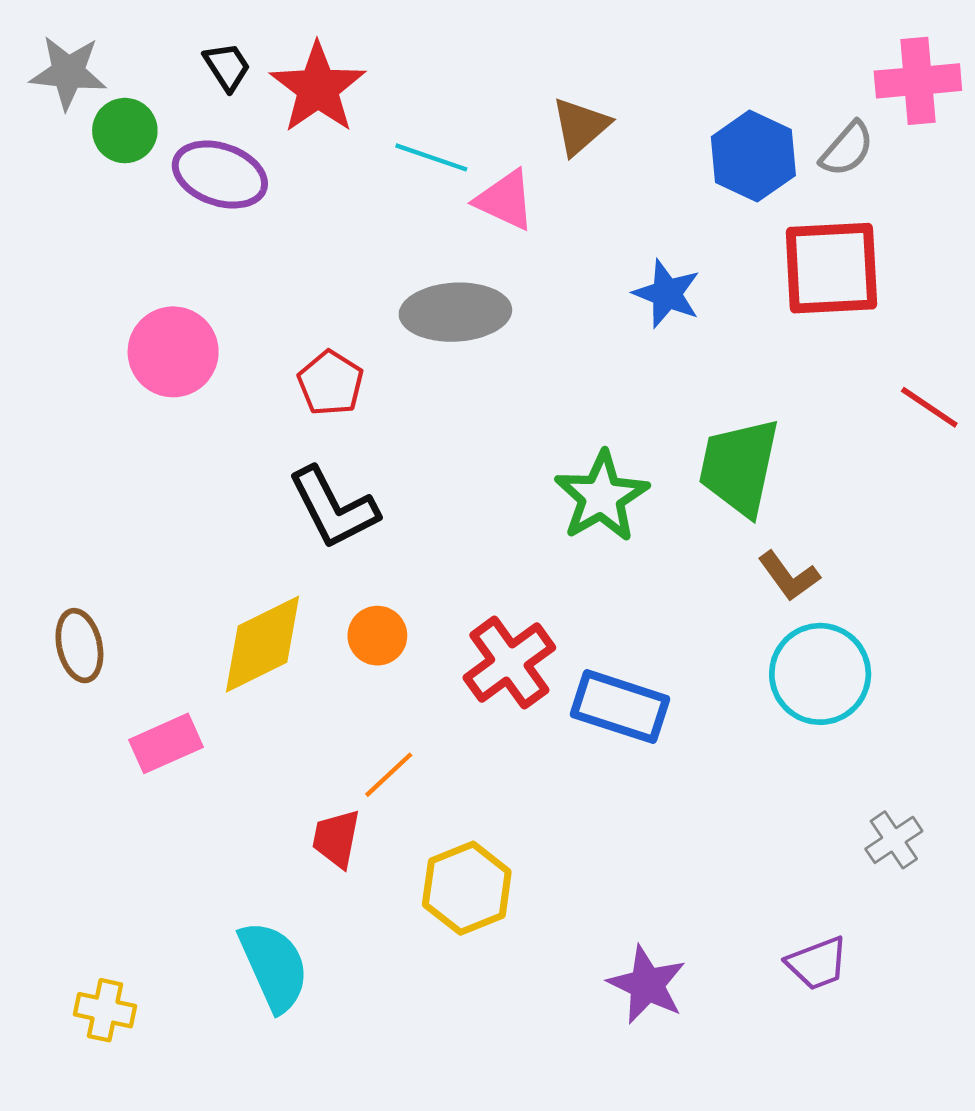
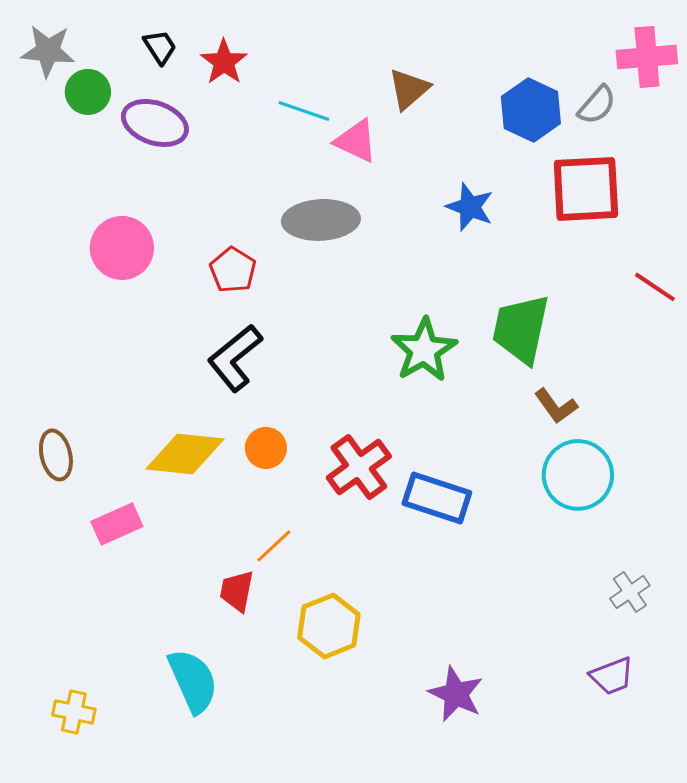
red star: (318, 88) -> (224, 62), size x0.7
black L-shape: (333, 508) -> (235, 358), turned 78
yellow diamond: (262, 644) -> (185, 454), turned 32
purple trapezoid: (817, 963) -> (612, 676), moved

